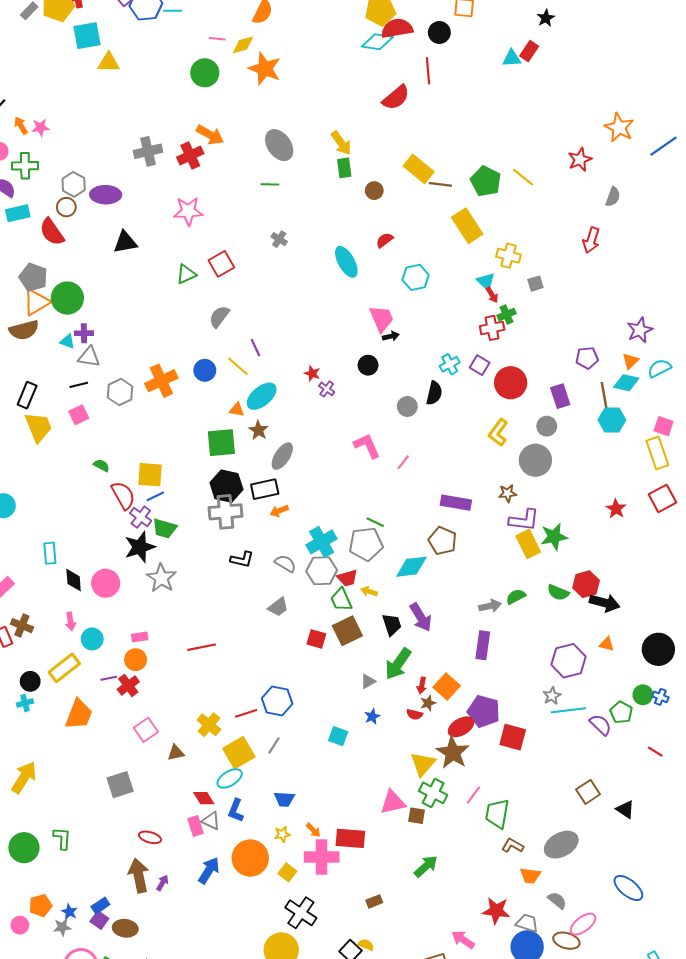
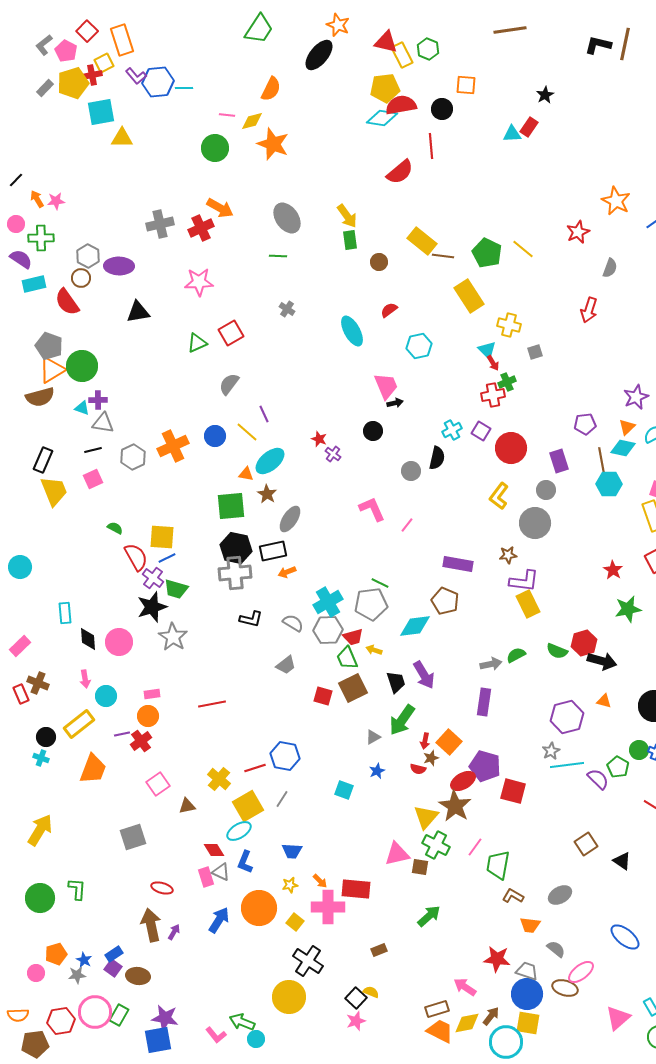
green star: (554, 537) -> (628, 609), moved
cyan cross: (25, 703) -> (41, 758), turned 35
gray ellipse: (561, 845) -> (560, 895), size x0.7

